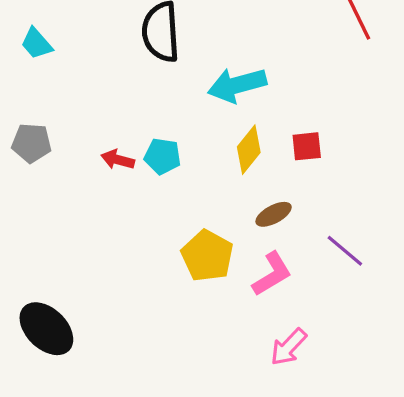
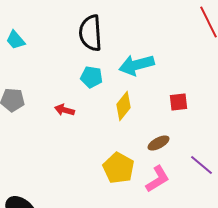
yellow diamond: (249, 150) -> (124, 106), moved
cyan pentagon: (162, 156) -> (92, 77), moved

